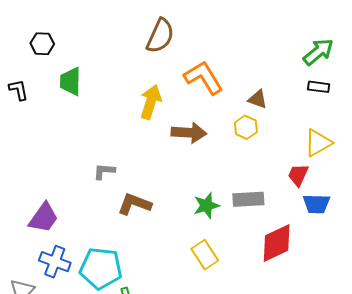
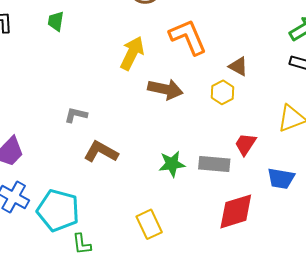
green trapezoid: (71, 82) -> (56, 21), size x0.7
red trapezoid: (298, 175) -> (245, 144), moved
yellow rectangle: (205, 255) -> (149, 224), moved

